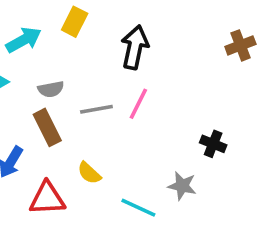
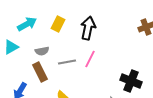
yellow rectangle: (75, 22) -> (58, 24), moved
black cross: (213, 144) -> (131, 81), size x1.5

